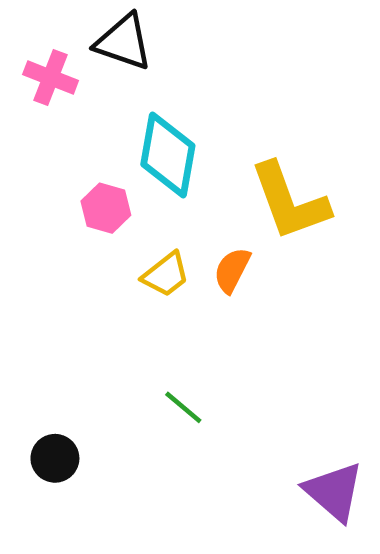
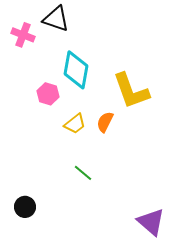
green line: (183, 407) -> (83, 173), moved

